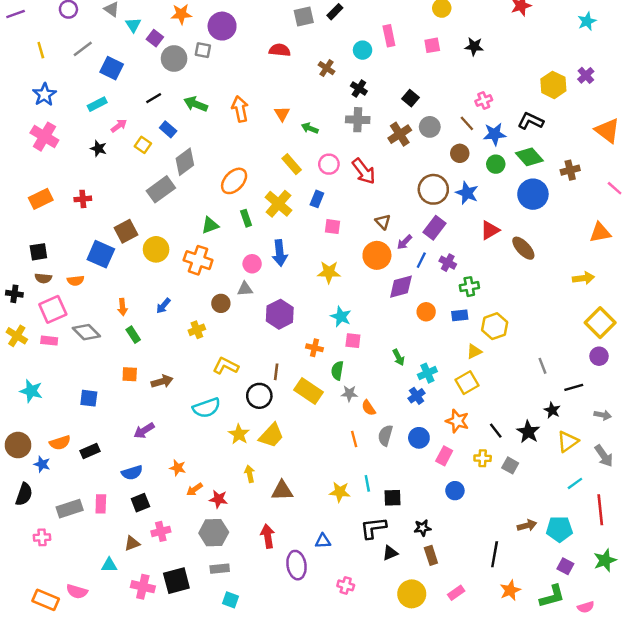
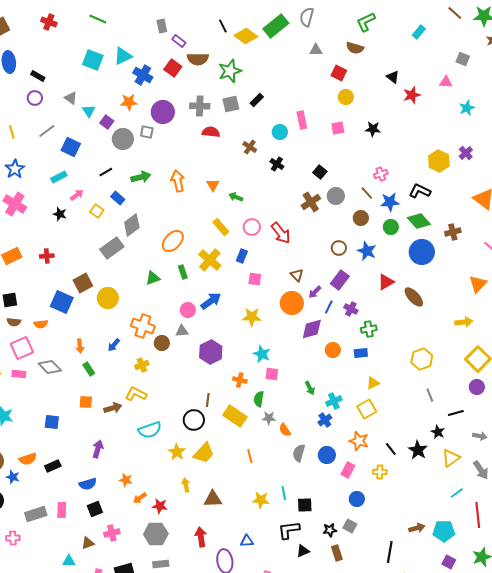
green arrow: (196, 104) -> (141, 177), turned 144
gray cross: (358, 120) -> (200, 106), moved
brown circle: (433, 189) -> (339, 248), size x0.6
orange triangle: (600, 233) -> (478, 284), turned -36
blue arrow: (280, 253) -> (211, 301), turned -120
orange cross: (198, 260) -> (143, 326), moved
yellow hexagon: (495, 326) -> (422, 359), moved
yellow L-shape: (226, 366) -> (136, 394), moved
purple arrow: (144, 431) -> (98, 449), turned 138
orange line: (354, 439) -> (250, 456), moved
gray square: (510, 465) -> (350, 526), moved

